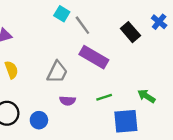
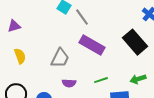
black rectangle: (130, 32) -> (135, 42), moved, size x1.4
green arrow: (146, 96) -> (138, 79), turned -49

